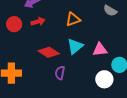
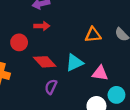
orange triangle: (73, 19) -> (93, 35), moved
red circle: (14, 24) -> (19, 42), moved

